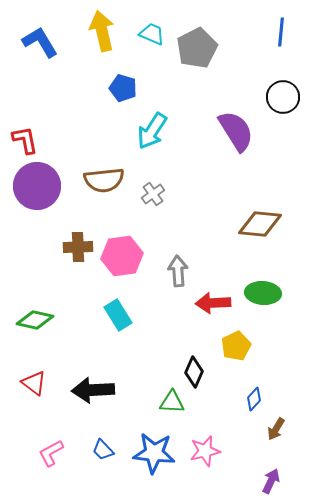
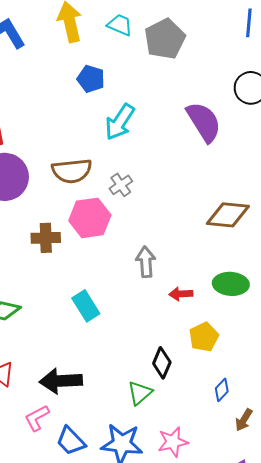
pink hexagon: (122, 256) -> (90, 218), moved
red arrow: (213, 303) -> (181, 294), size x0.7
green triangle: (172, 402) -> (140, 393), turned -44
blue trapezoid: (103, 450) -> (71, 441), size x1.4
pink L-shape: (51, 453) -> (37, 418), moved

